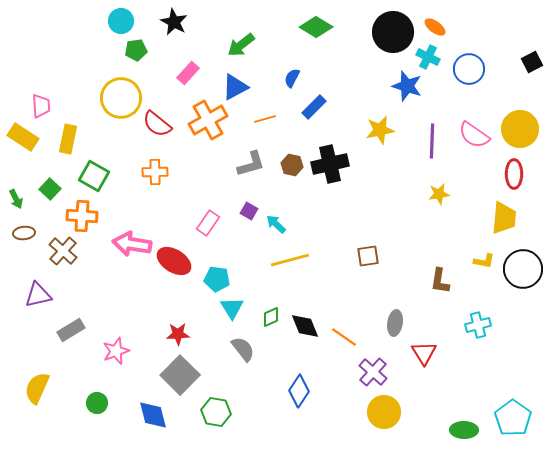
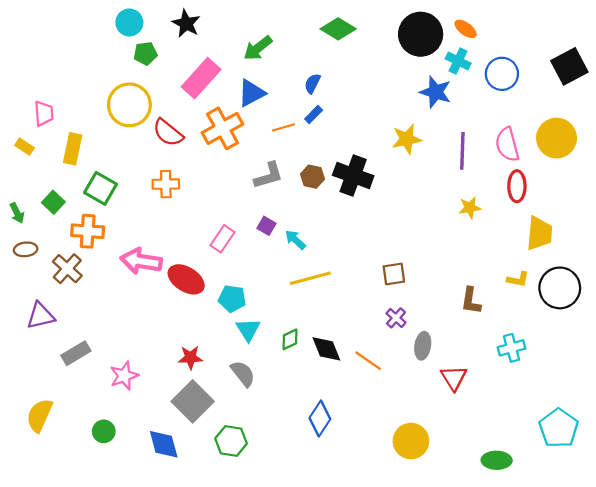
black square: (532, 62) -> (569, 66), size x1.6
pink rectangle: (188, 73) -> (201, 78), size x1.6
blue rectangle: (314, 107) -> (314, 115), moved, size x0.7
pink semicircle: (474, 135) -> (507, 144), turned 40
yellow rectangle: (23, 137) -> (24, 147), size x0.6
black cross: (330, 164) -> (353, 176), turned 33
red ellipse: (514, 174) -> (517, 186), moved
gray semicircle: (243, 349) -> (243, 374), moved
purple cross: (373, 372) -> (396, 318), moved, size x0.7
cyan pentagon: (513, 418) -> (559, 428), moved

